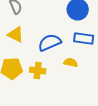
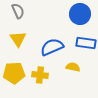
yellow triangle: (16, 34) -> (18, 39), turned 30

